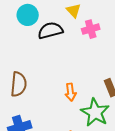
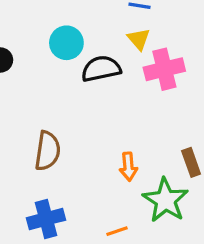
pink cross: (91, 29) -> (164, 69), size x1.4

